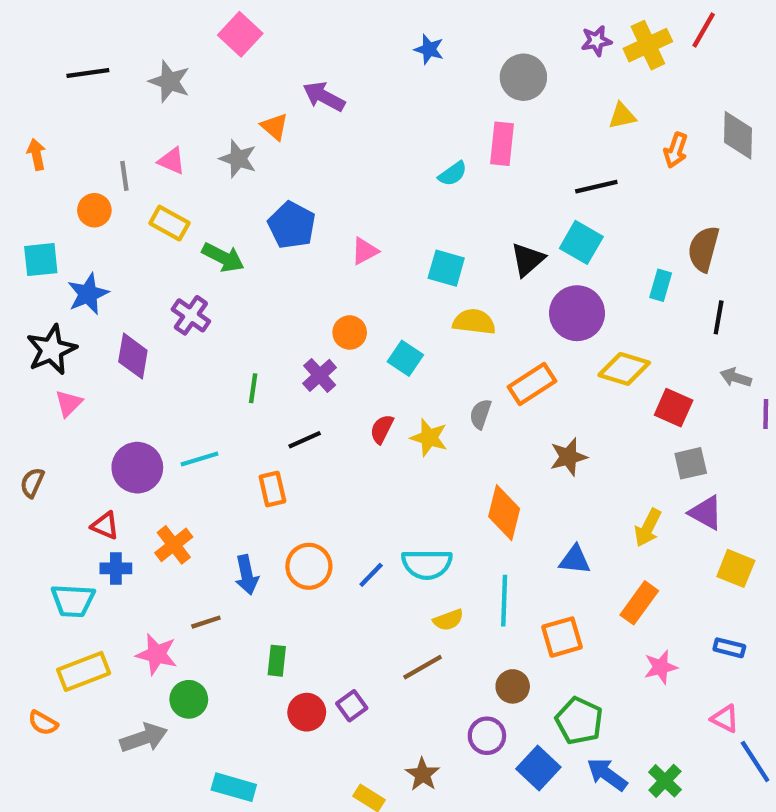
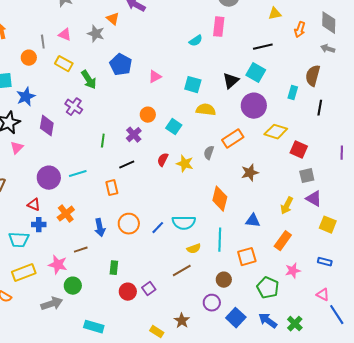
green arrow: (223, 257) -> (89, 80), turned 30
gray arrow: (736, 378) -> (328, 49), moved
green pentagon: (579, 721) -> (268, 288), moved

